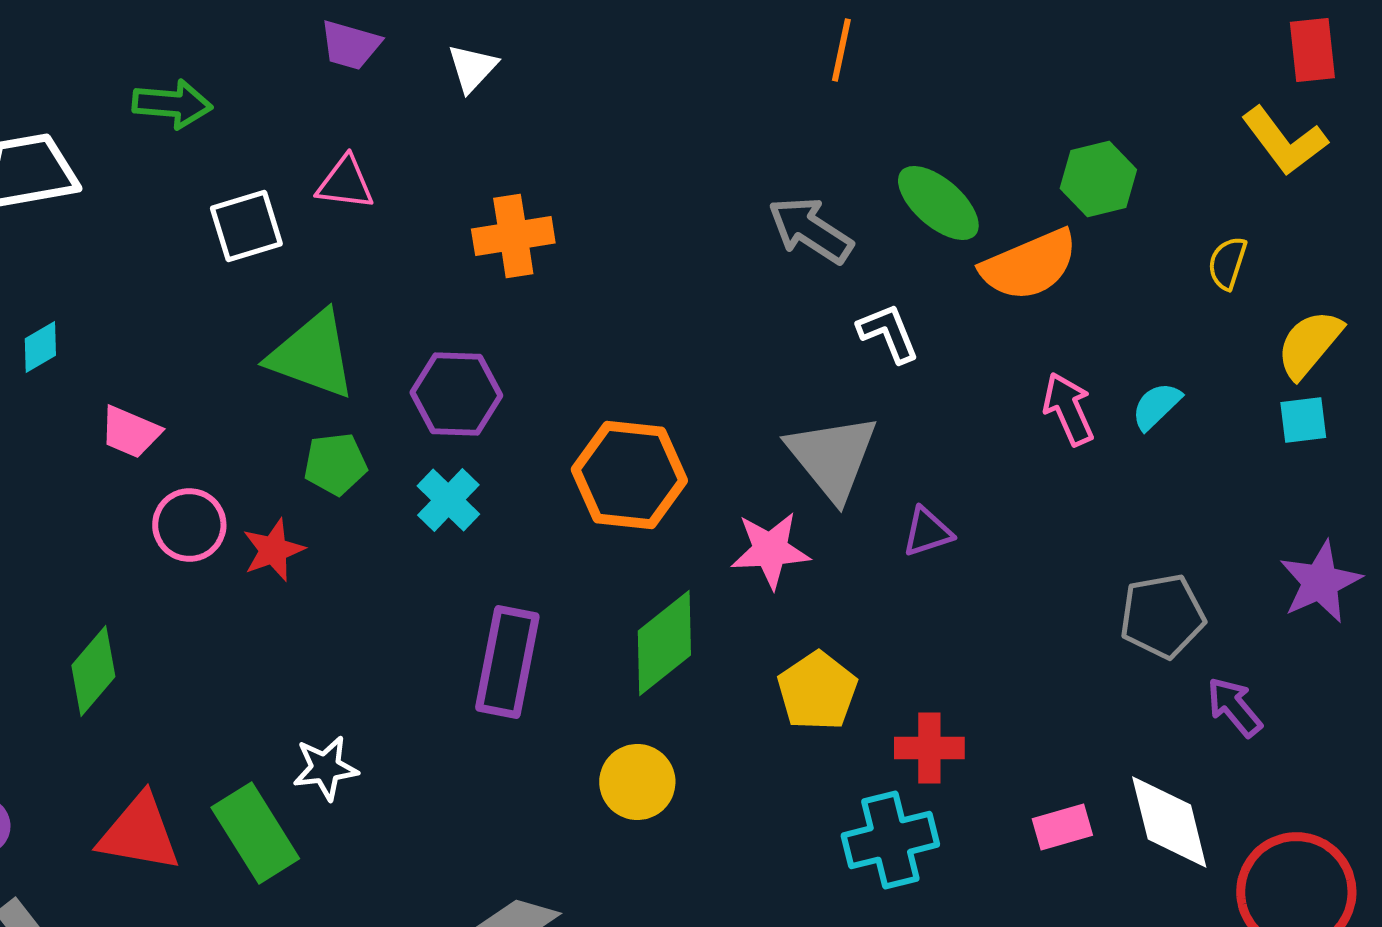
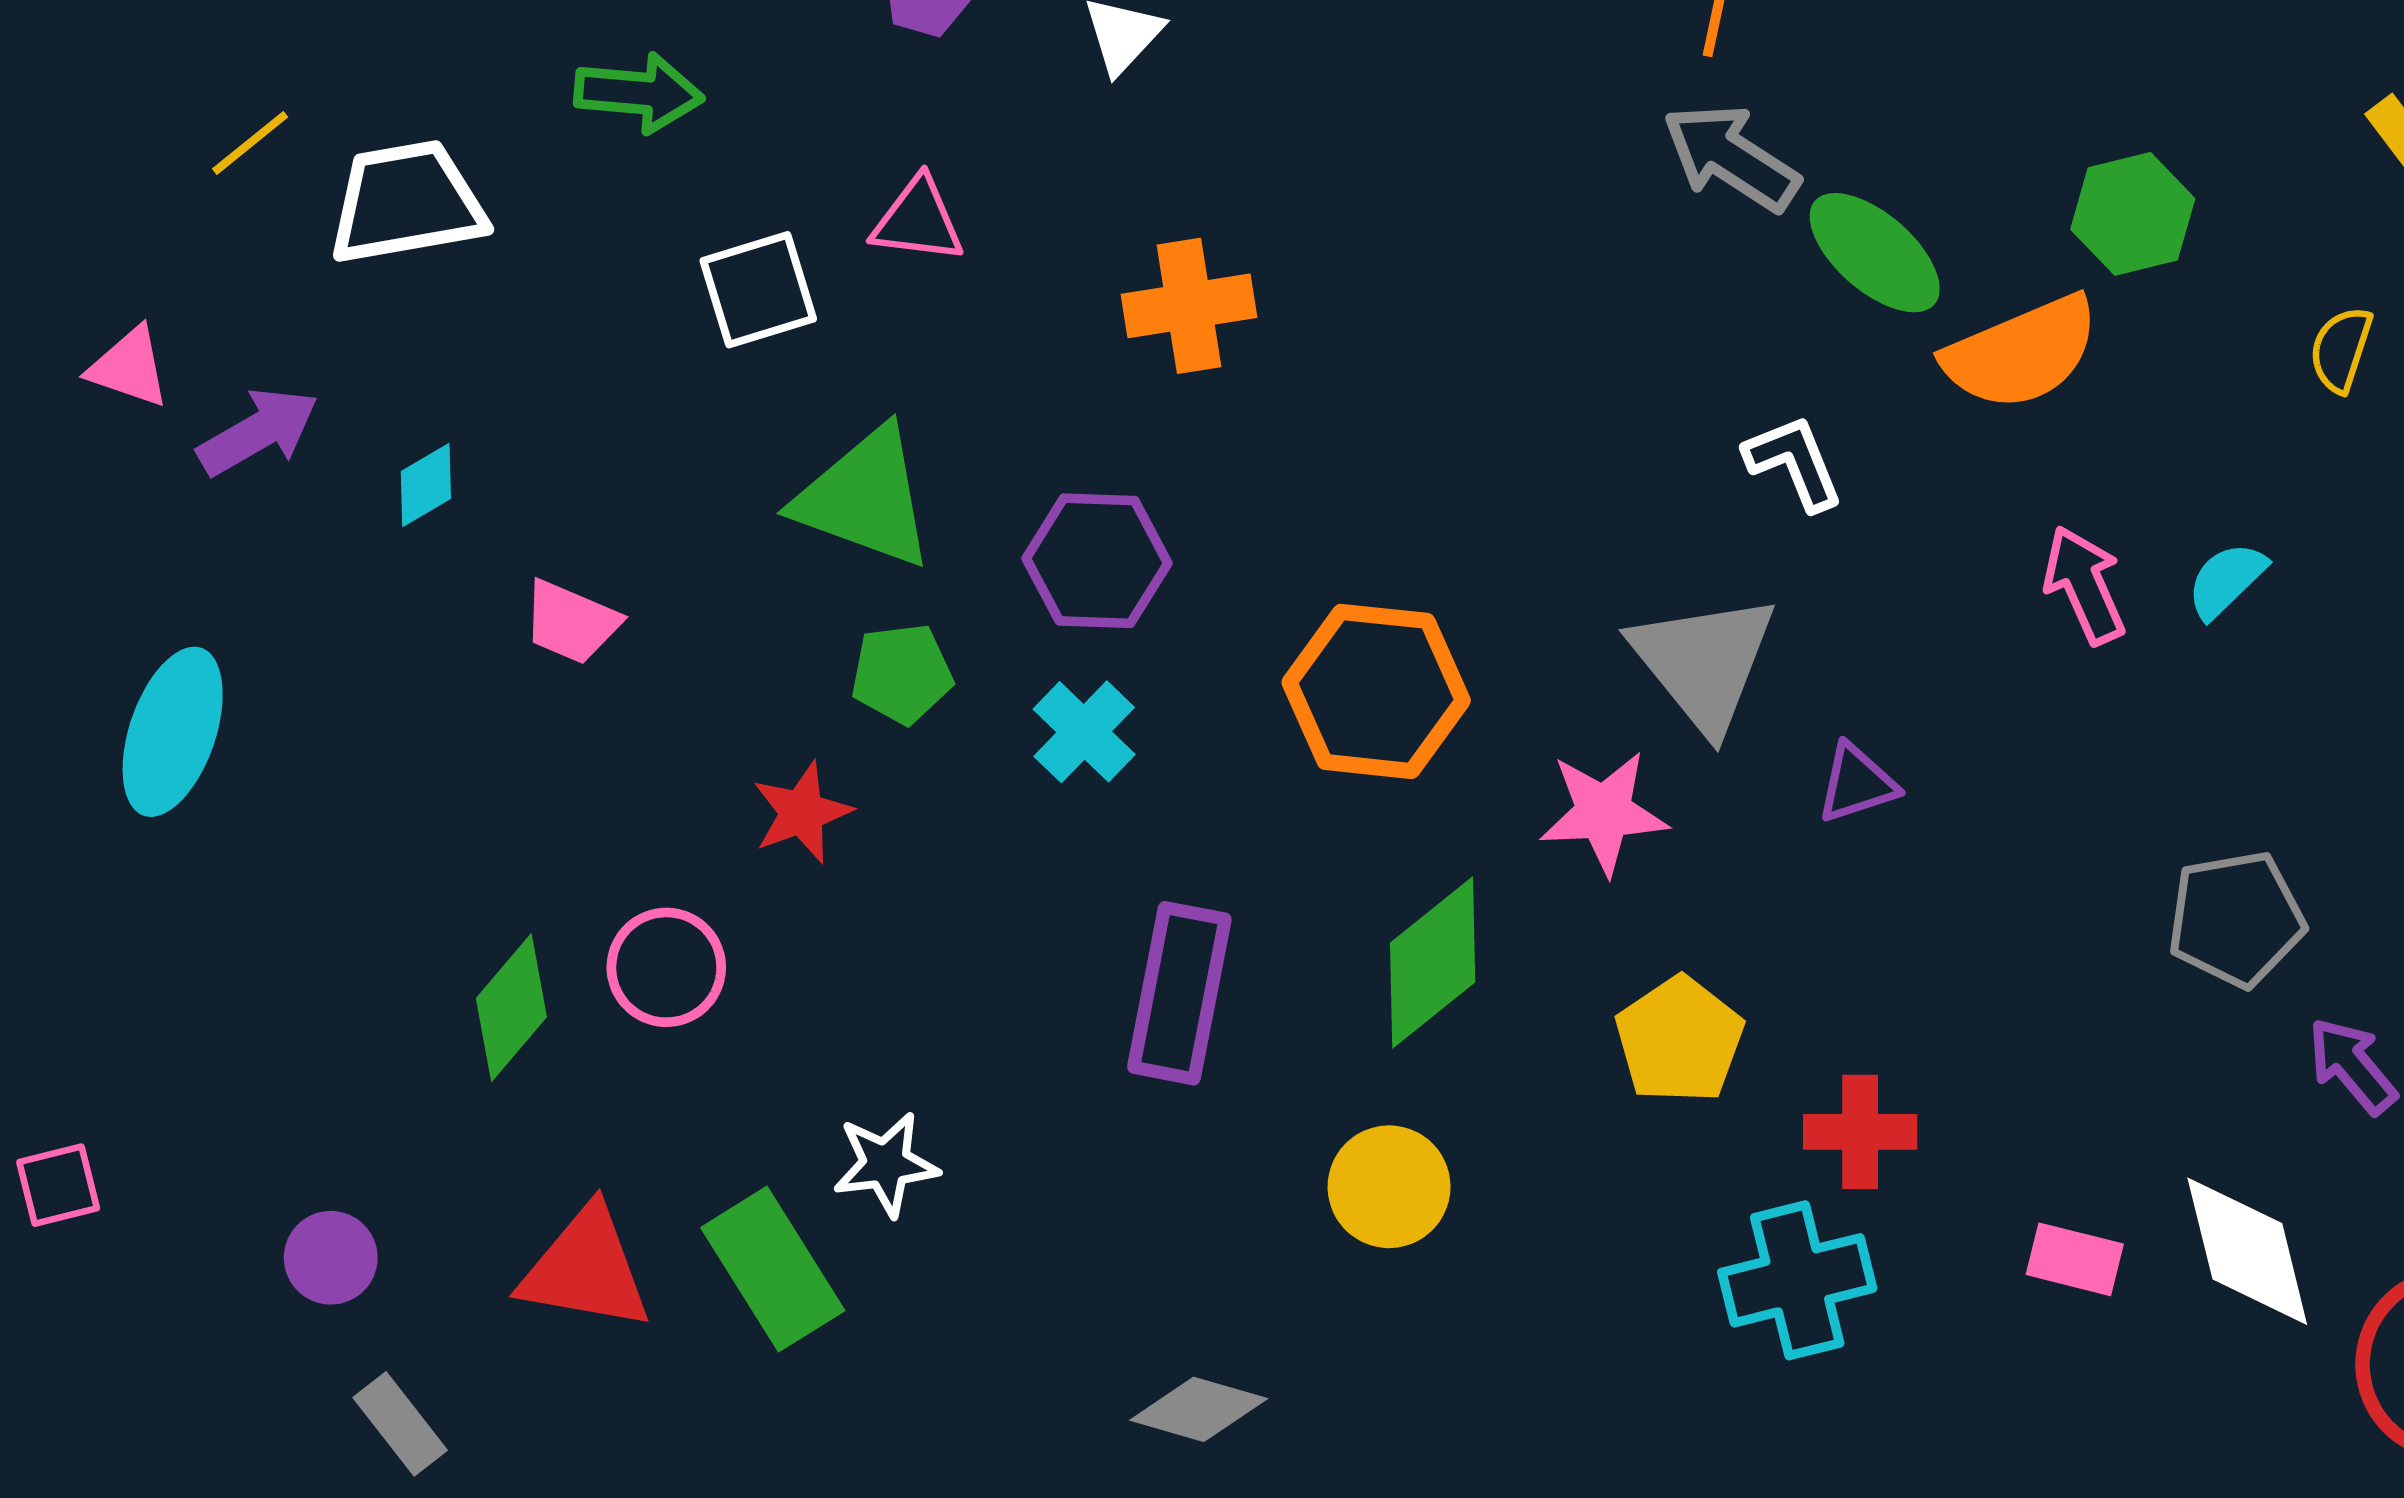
gray arrow: (810, 230) -> (1731, 157), moved
pink circle: (189, 525) -> (666, 967), moved
pink rectangle: (1062, 827) -> (2075, 1259), turned 30

